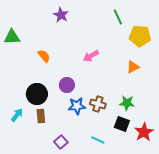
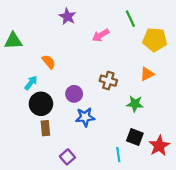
pink arrow: (91, 56) -> (101, 35), moved
green star: (127, 103) -> (135, 104), moved
brown cross: (98, 104) -> (108, 81), moved
cyan arrow: (17, 115) -> (31, 83), moved
cyan line: (98, 140) -> (118, 155), moved, turned 56

